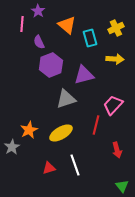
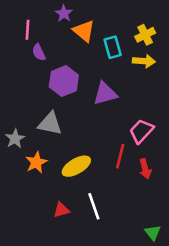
purple star: (38, 11) -> (64, 13), moved
purple semicircle: (39, 42) -> (39, 52), moved
yellow arrow: (115, 59) -> (144, 61), moved
gray triangle: (66, 99) -> (50, 124), moved, turned 30
gray star: (12, 147) -> (15, 139), moved
red arrow: (117, 150) -> (145, 169), moved

